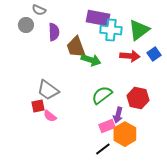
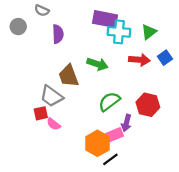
gray circle: (26, 25) -> (18, 27), moved
green triangle: (139, 30) -> (149, 32), size x0.7
brown trapezoid: (76, 47) -> (69, 76), moved
orange hexagon: (125, 134) -> (97, 143), moved

